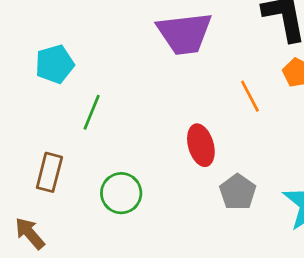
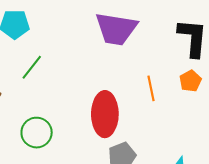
red ellipse: (201, 145) -> (105, 114), size x1.4

